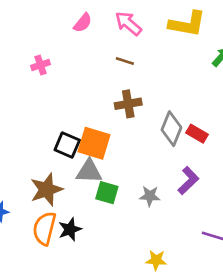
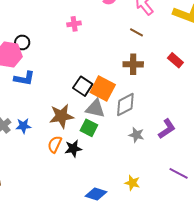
gray diamond: (171, 129) -> (125, 105), moved, turned 30
red rectangle: (197, 134) -> (175, 60), moved
green square: (107, 193) -> (89, 128), moved
orange semicircle: (44, 228) -> (55, 144), size x0.7

